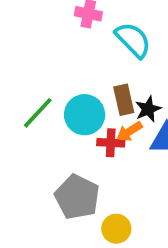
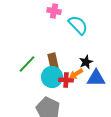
brown rectangle: (124, 100) -> (53, 61), moved
cyan circle: (85, 115) -> (52, 77), moved

